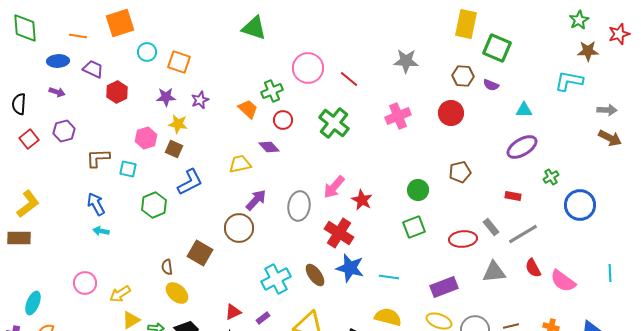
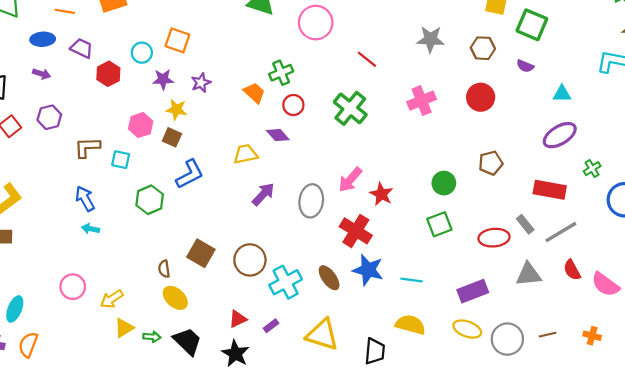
cyan circle: (147, 52) -> (142, 53), moved
pink circle: (308, 68) -> (316, 23), moved
brown hexagon: (463, 76) -> (483, 48), moved
red rectangle: (513, 196) -> (550, 190), size x1.8
brown circle: (239, 228) -> (250, 260), moved

